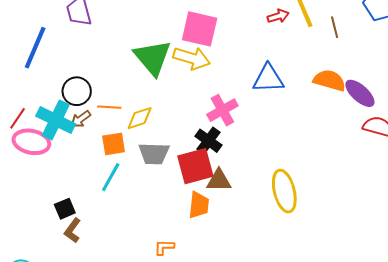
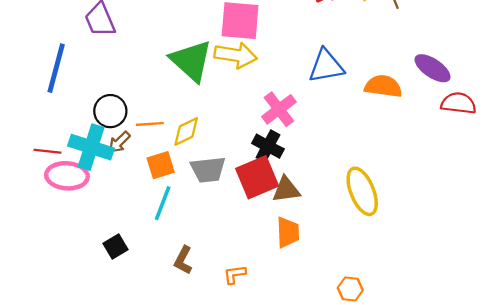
orange semicircle: (329, 80) -> (383, 86), moved
red line: (18, 118) -> (47, 151), turned 70
orange trapezoid: (199, 205) -> (288, 232), moved
brown L-shape: (73, 230) -> (183, 260), moved

